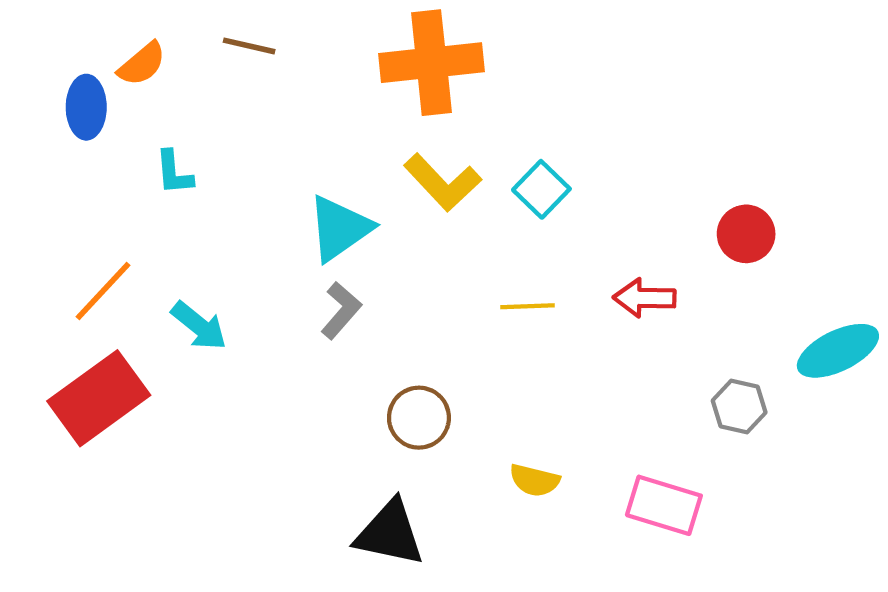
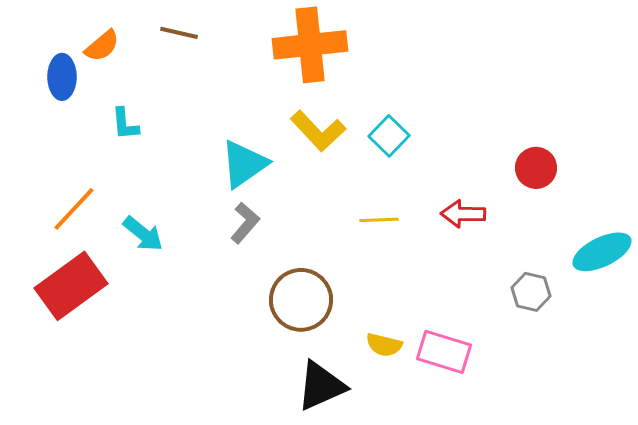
brown circle: (419, 418) -> (301, 300), size x1.4
pink rectangle: (664, 505) -> (444, 352), moved
black triangle: (390, 533) -> (321, 386), moved, turned -36

